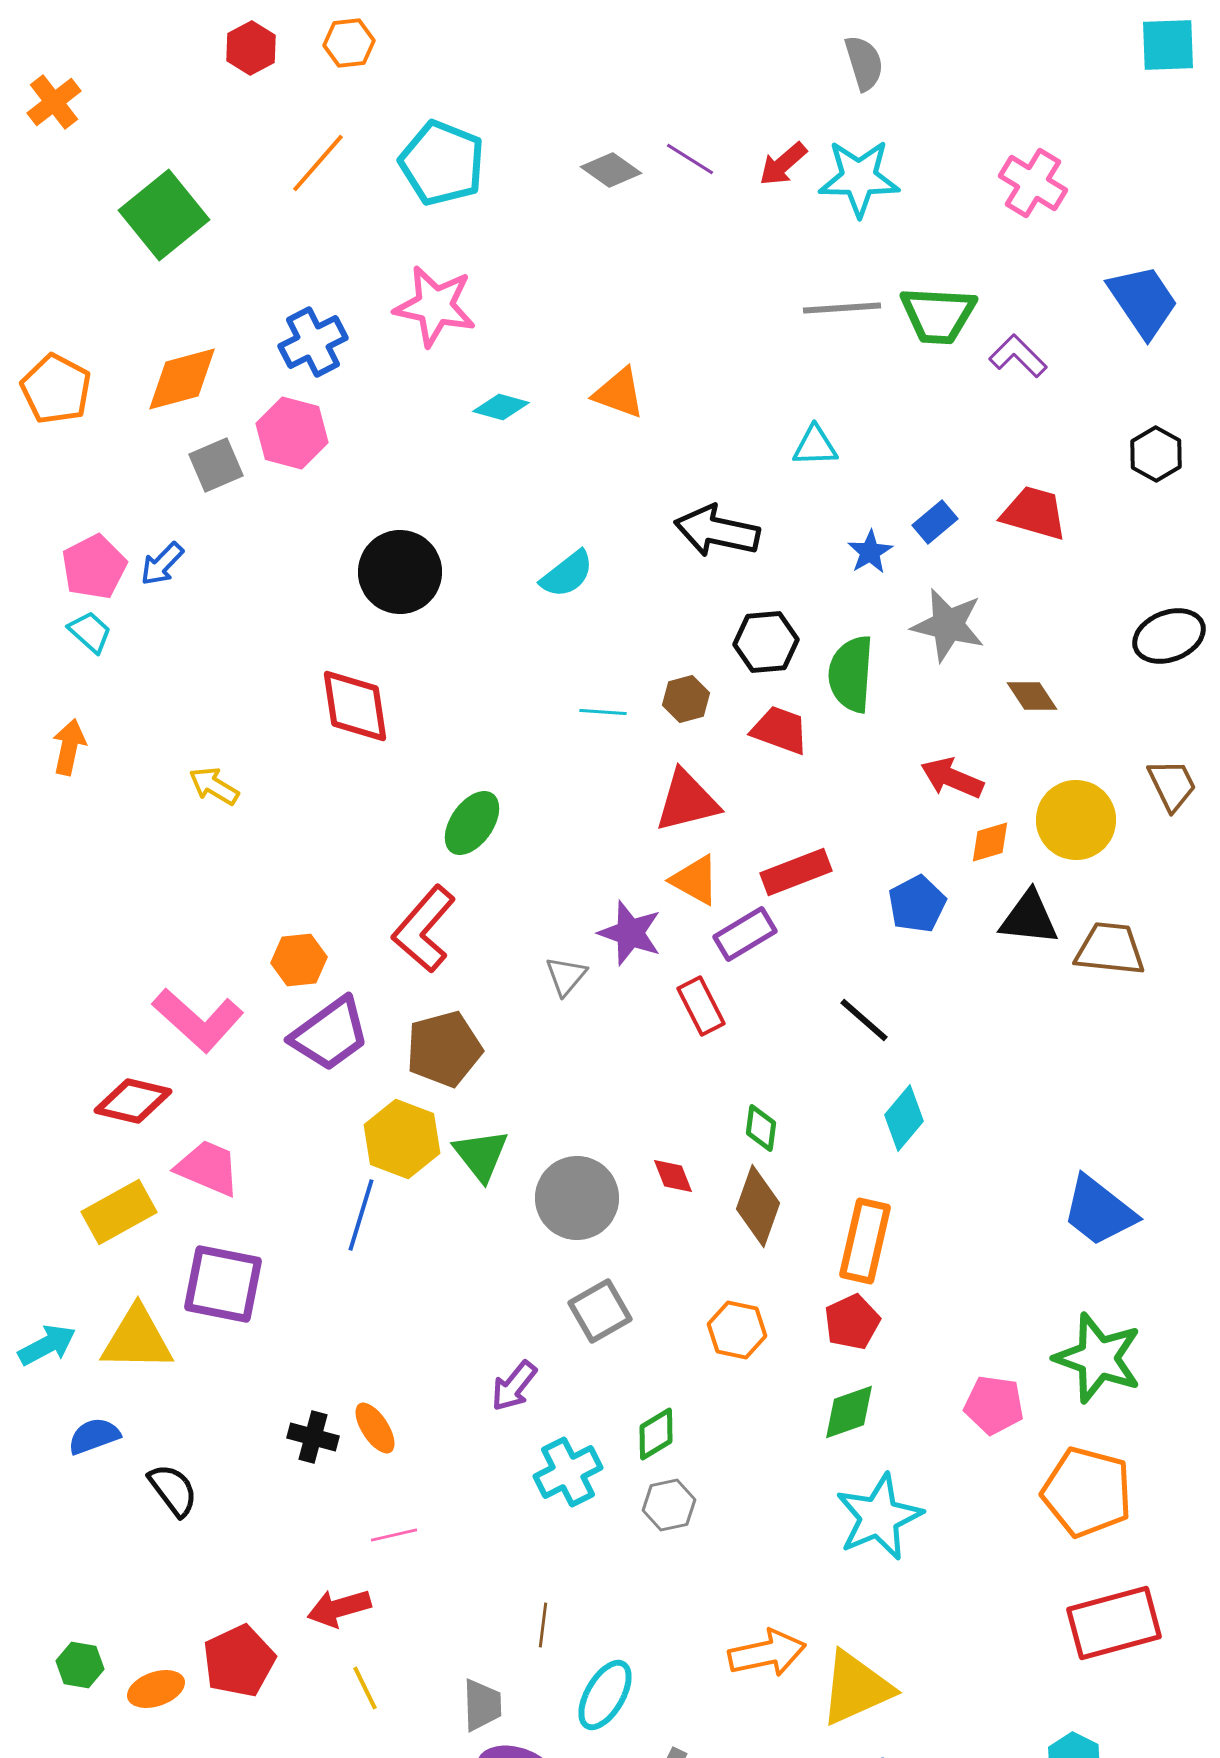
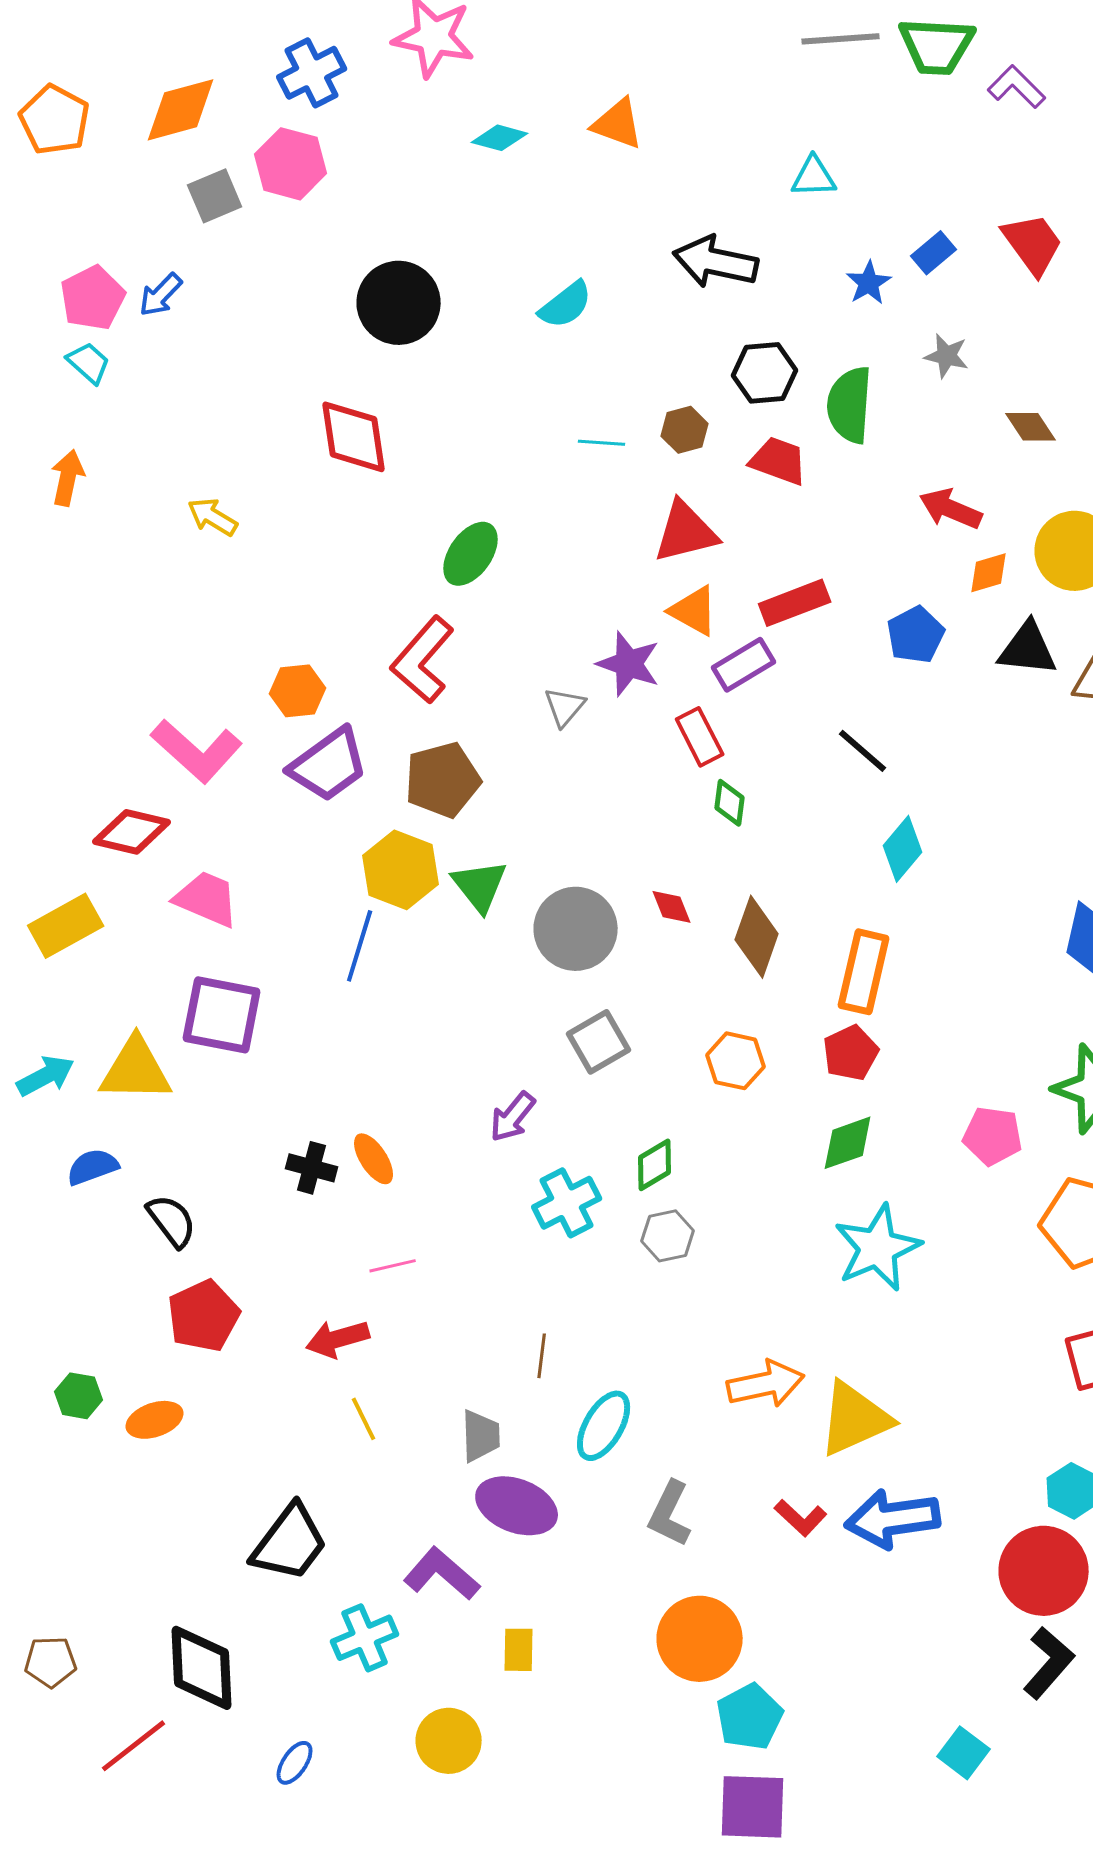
red trapezoid: (1034, 513) -> (1033, 244), turned 38
gray star: (948, 625) -> (947, 356), size x0.6
green diamond: (761, 1128) -> (730, 803), moved
yellow rectangle: (119, 1212) -> (66, 926), moved
red pentagon: (239, 1661) -> (204, 1316), moved

